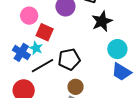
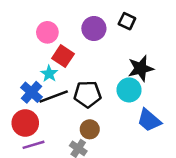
black star: (102, 21) -> (141, 68), moved
cyan circle: (117, 49) -> (129, 90), moved
blue cross: (21, 52) -> (31, 92), moved

